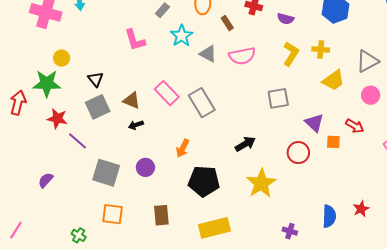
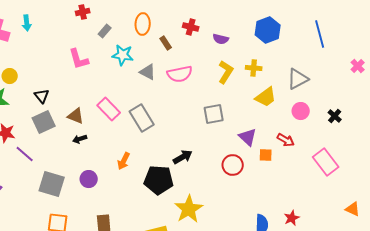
cyan star: (182, 36) -> (123, 55), turned -30
black pentagon: (204, 181) -> (159, 180), moved
yellow star: (261, 183) -> (189, 209), moved

